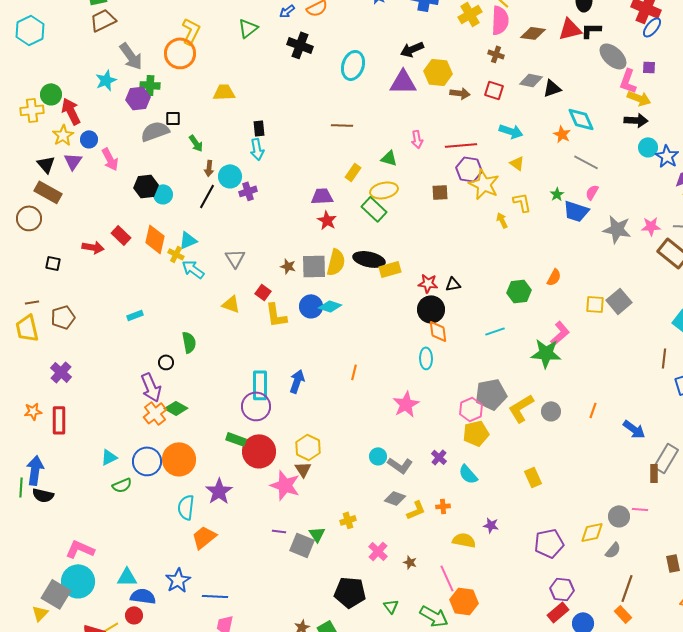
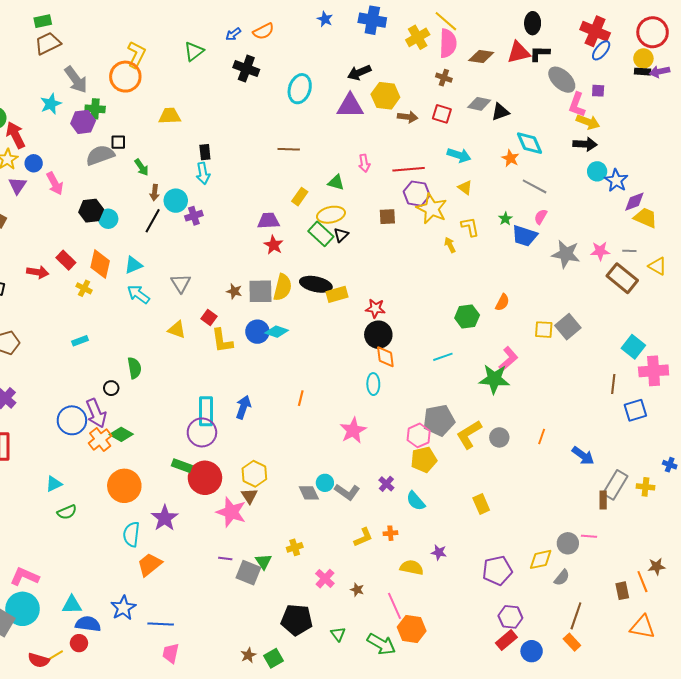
yellow cross: (176, 254) -> (84, 288), moved
black triangle: (453, 284) -> (341, 235), moved, turned -35
blue circle: (147, 461) -> (72, 420), moved
gray diamond: (395, 498) -> (309, 493), moved, turned 45

